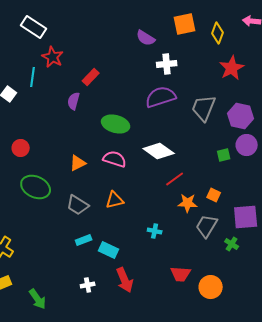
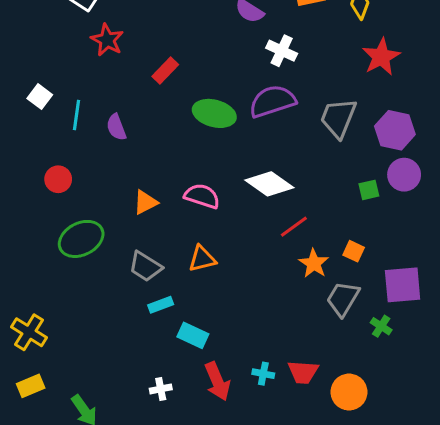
white cross: (167, 64) -> (282, 51), turned 30
cyan line: (33, 77) -> (77, 115), moved
purple semicircle: (74, 101) -> (116, 127), moved, turned -36
green ellipse: (116, 124) -> (214, 113), moved
green ellipse: (36, 187) -> (81, 239), turned -52
orange star: (188, 203) -> (314, 263), turned 30
cyan cross: (155, 231) -> (263, 374), moved
cyan rectangle: (84, 240) -> (161, 305), moved

